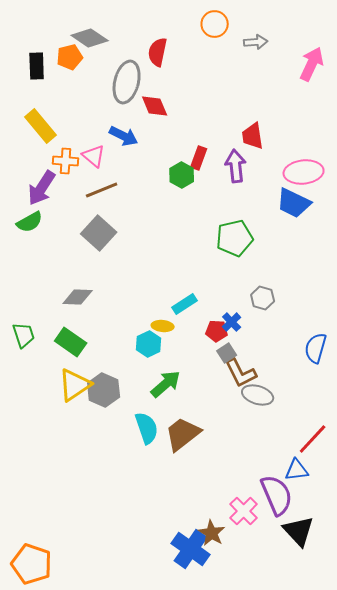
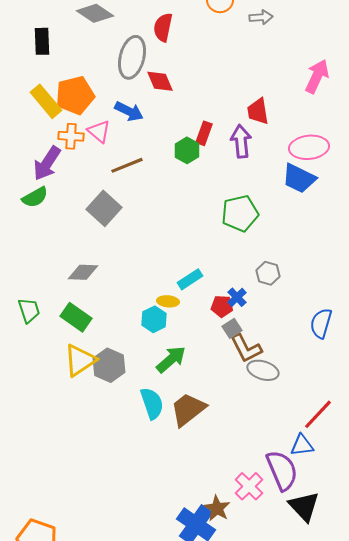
orange pentagon: (70, 57) -> (75, 95), moved, size x1.5
pink arrow: (312, 64) -> (317, 76), moved
brown line: (102, 190) -> (127, 165), moved

